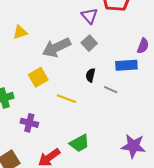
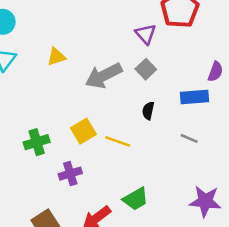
yellow square: (38, 77) -> (83, 131), moved
gray line: (111, 90) -> (189, 138), moved
purple cross: (29, 123) -> (70, 174), turned -30

